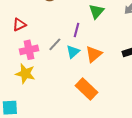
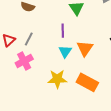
gray line: (55, 44) -> (29, 39), moved
yellow star: (25, 74) -> (57, 79), moved

